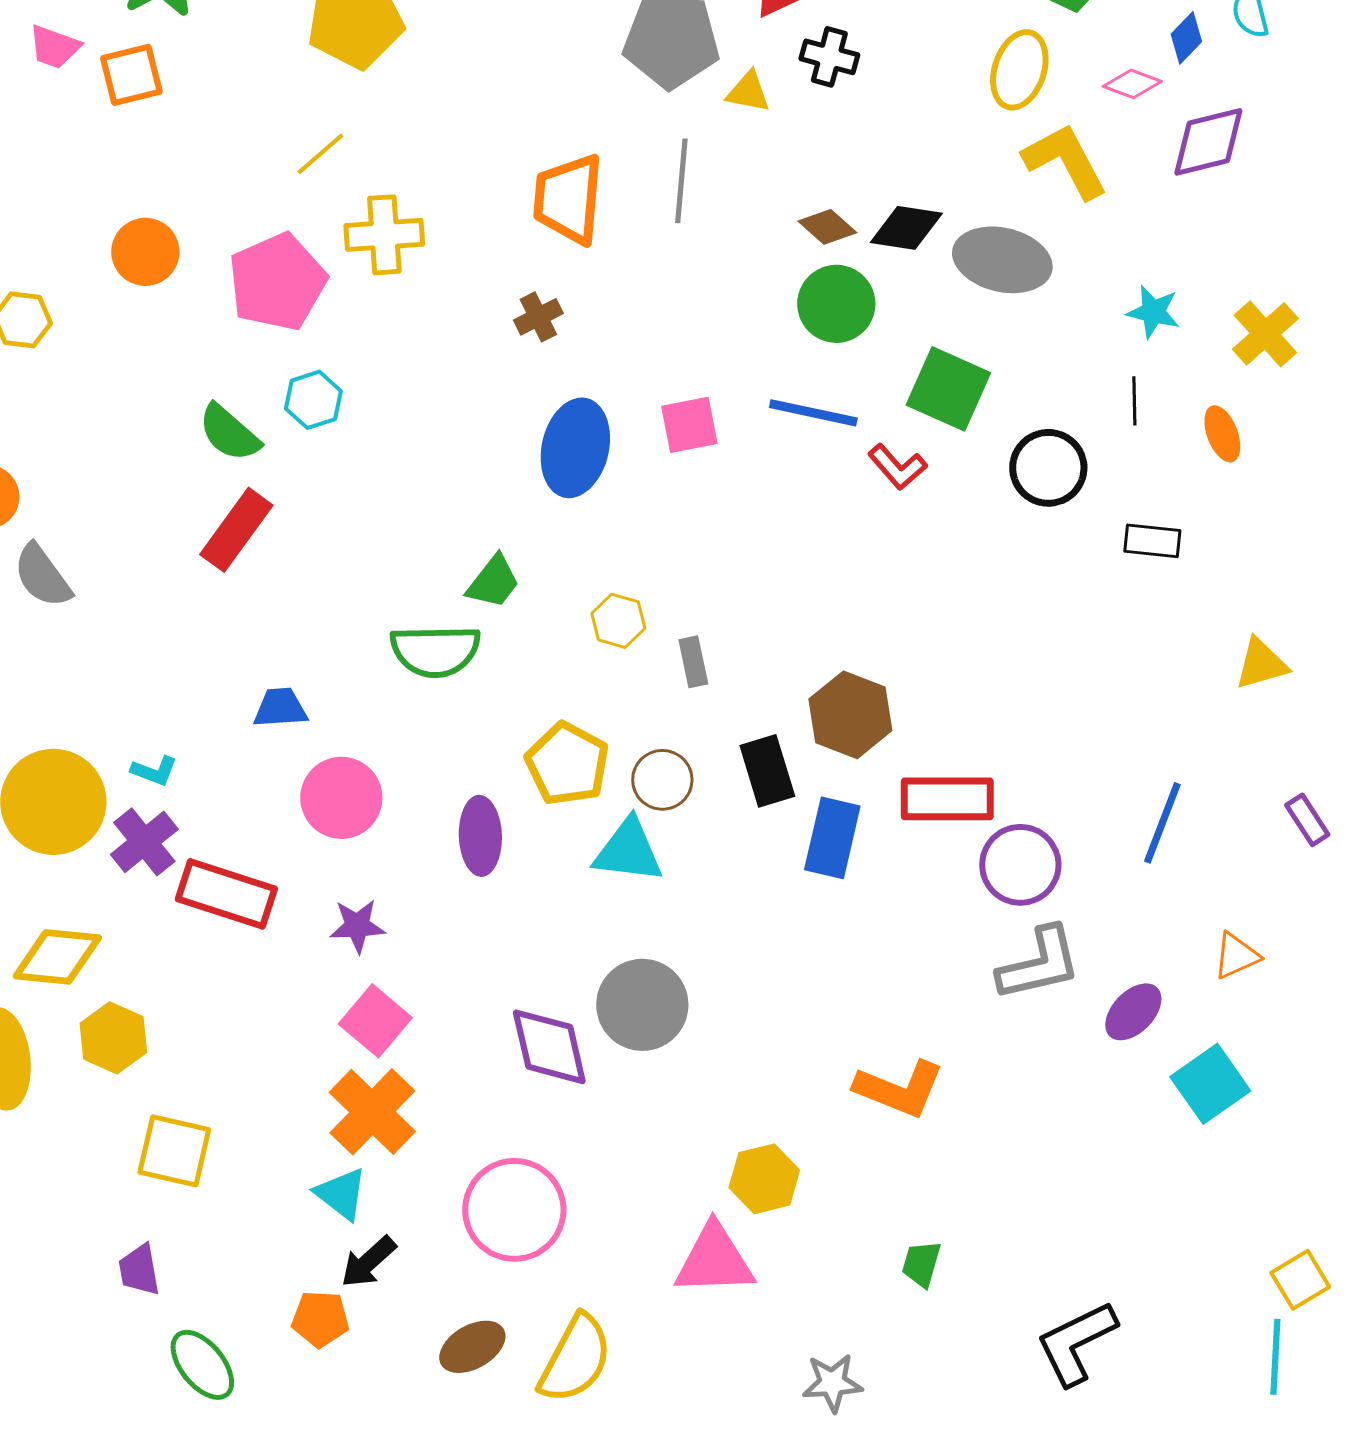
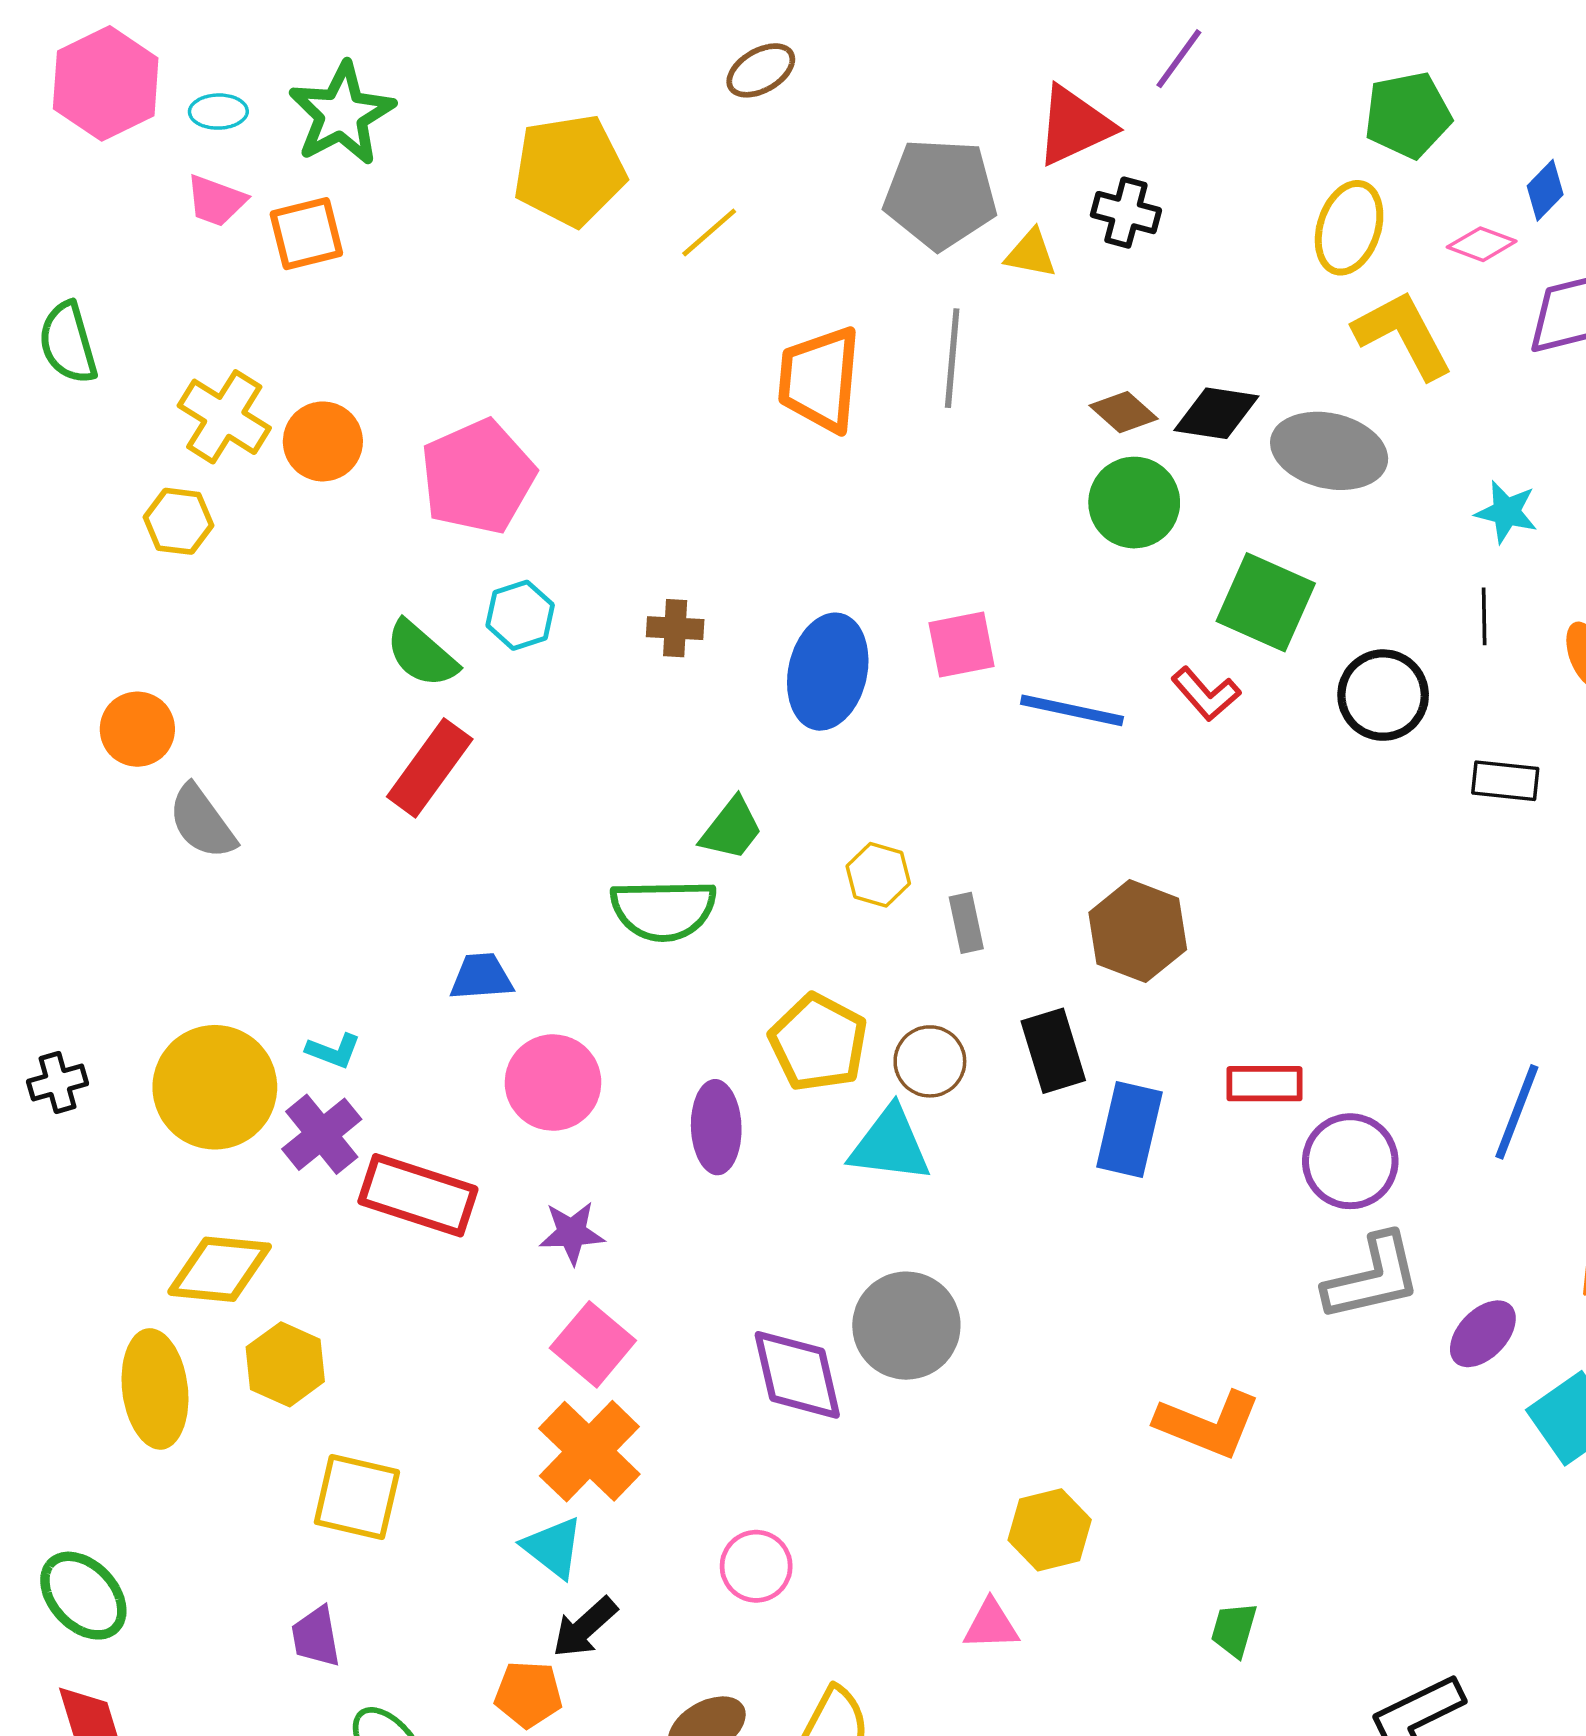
yellow line: (320, 154) -> (709, 232), moved
yellow cross: (384, 235) -> (224, 417), moved, turned 36
brown cross: (538, 317) -> (675, 628), moved, turned 30
blue line: (813, 413) -> (1072, 710), moved
brown hexagon: (850, 715) -> (1138, 931), moved
red rectangle: (947, 799) -> (1265, 1084), size x0.7
pink circle: (514, 1210) -> (756, 1566), size x0.6
pink triangle: (714, 1260) -> (991, 1625), size x0.6

